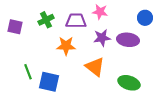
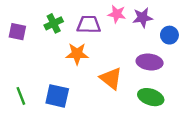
blue circle: (145, 18) -> (169, 35), moved
purple star: (102, 38) -> (143, 18), moved
purple ellipse: (128, 40) -> (150, 62), moved
green line: (28, 72) -> (21, 96), moved

